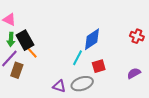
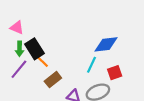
blue diamond: (92, 39) -> (106, 44), turned 30
brown rectangle: (17, 70) -> (53, 80), moved, turned 35

